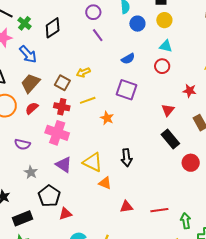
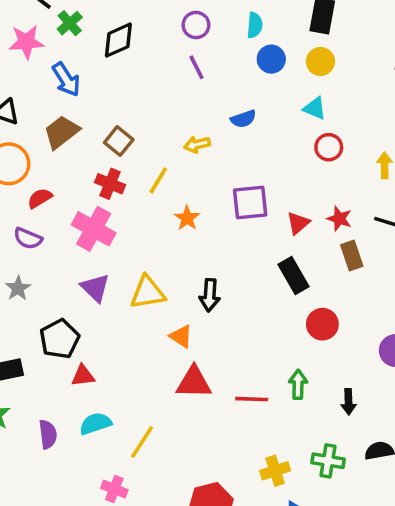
red circle: (162, 66) -> (329, 147), moved
yellow arrow: (83, 72) -> (197, 144), moved
purple square: (127, 90) -> (250, 202), moved, turned -35
red star: (190, 91) -> (339, 219), moved
yellow line: (88, 100) -> (158, 180), turned -49
red semicircle: (32, 108) -> (40, 198), moved
yellow triangle: (93, 162) -> (148, 293), turned -45
gray star: (31, 172) -> (18, 288), moved
orange triangle: (105, 183) -> (181, 336), moved
red triangle: (126, 207) -> (194, 382), size x1.5
green arrow: (186, 221) -> (298, 384), moved

